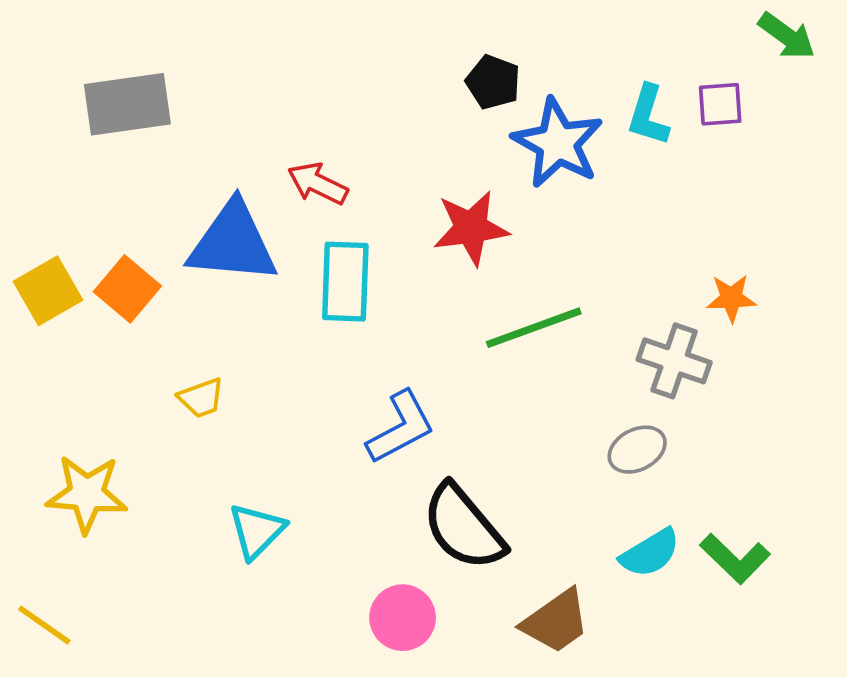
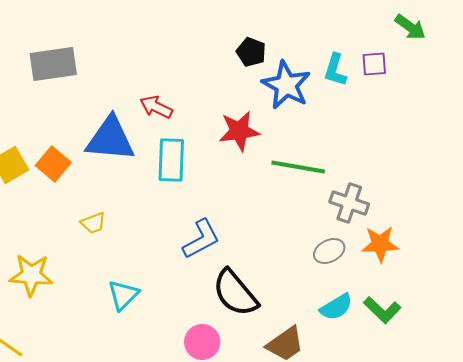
orange star: (731, 298) -> (380, 244), moved, size x1.4
green line: (534, 328) -> (298, 167), moved, turned 30

